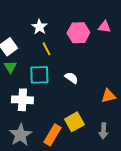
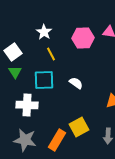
gray star: (20, 135) -> (25, 140), turned -30

